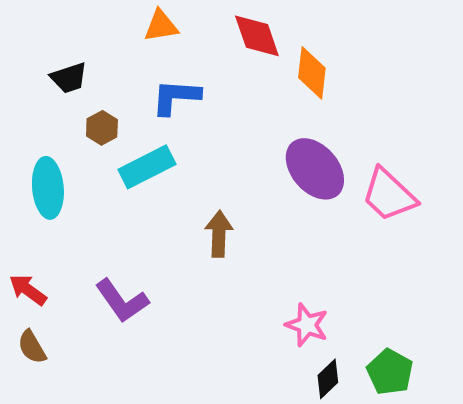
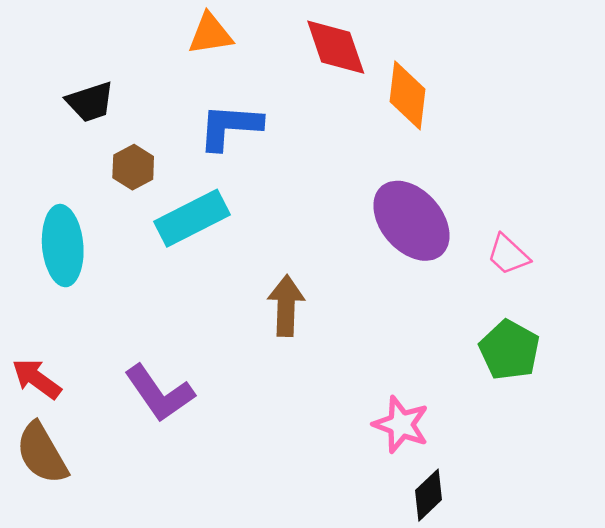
pink trapezoid: (389, 195) -> (508, 255), size x0.6
brown semicircle: (32, 347) -> (42, 453), size x1.4
green pentagon: (390, 372) -> (509, 350), moved

